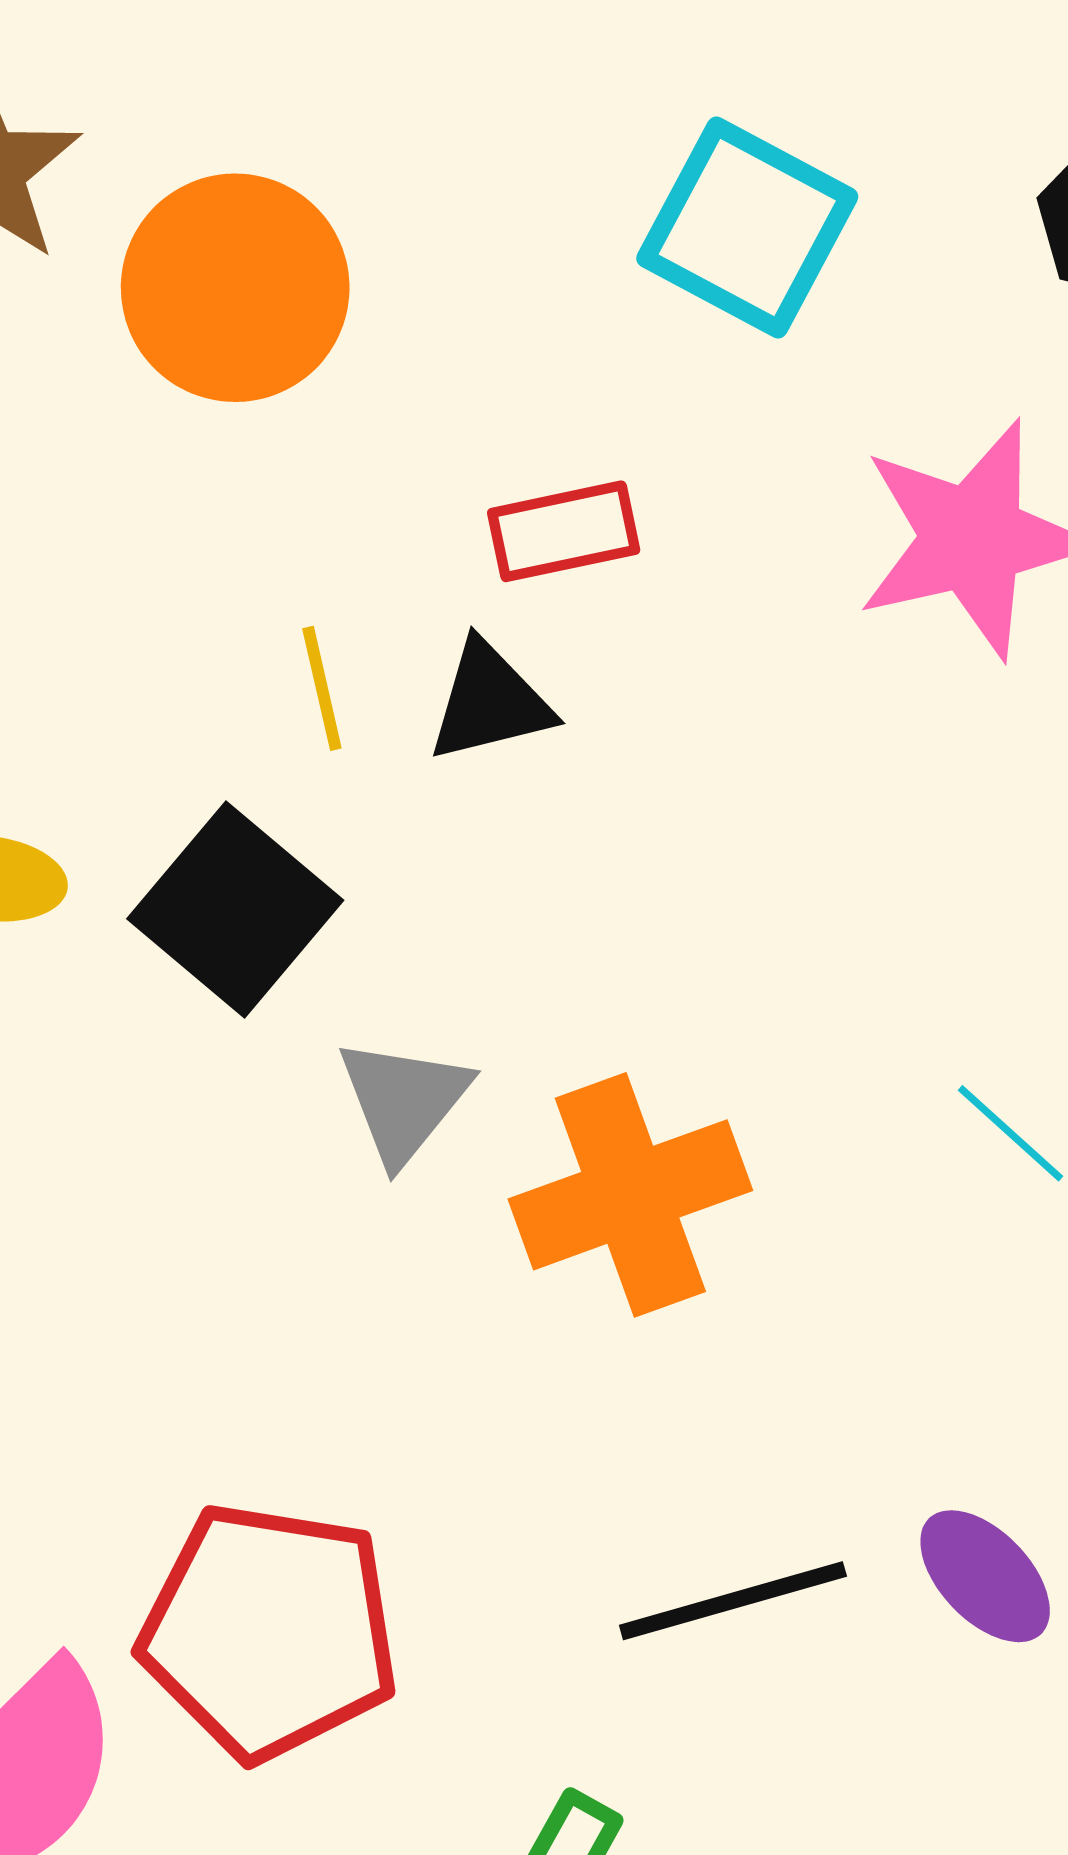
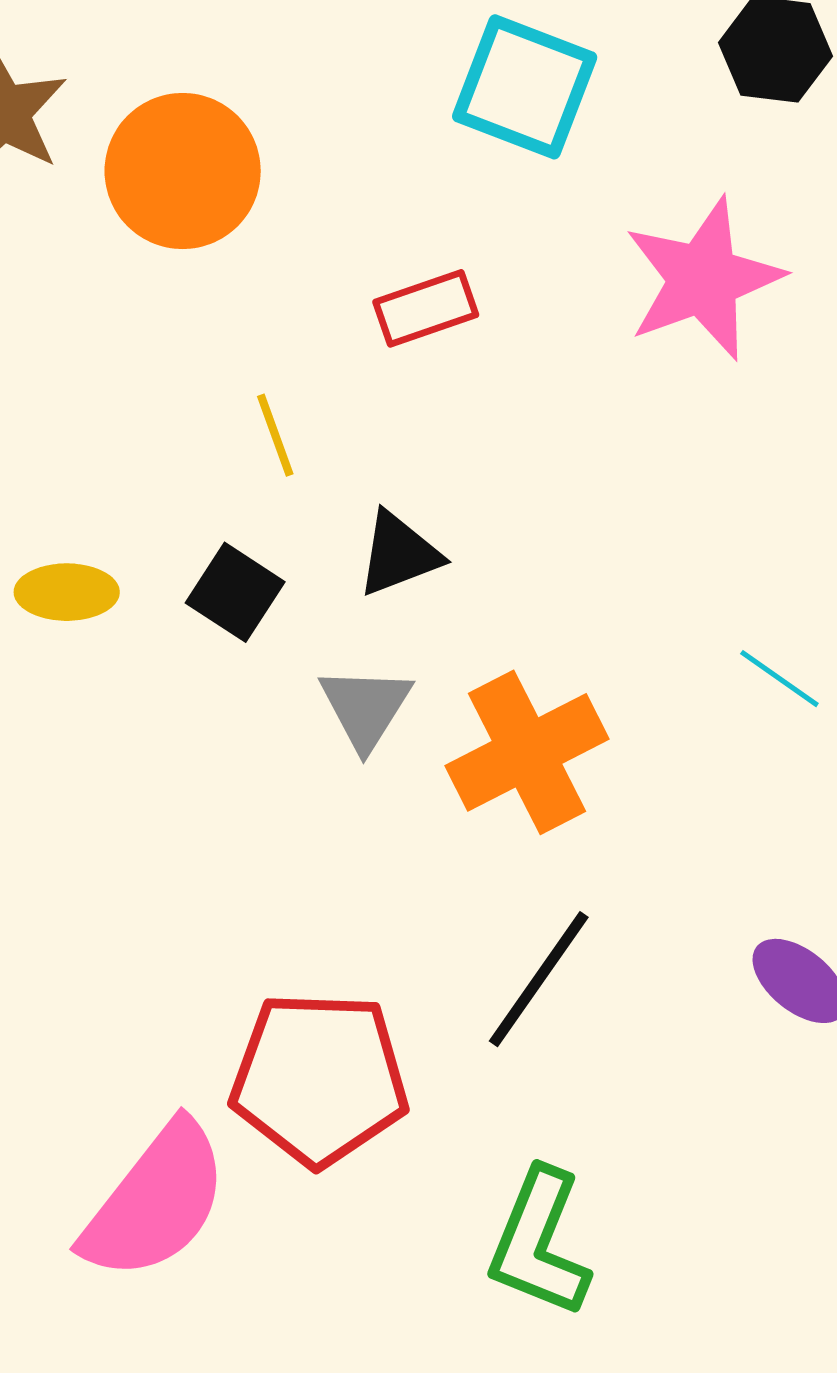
black triangle: (490, 702) -> (399, 554), moved
black square: (235, 909) -> (235, 592), size x0.7
black line: (733, 1601) -> (539, 979), moved, turned -32

